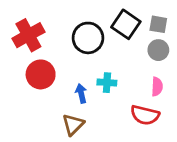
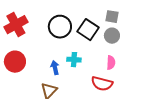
black square: (126, 24) -> (88, 30), moved
red circle: (41, 74) -> (15, 62), moved

